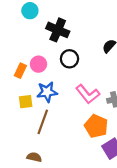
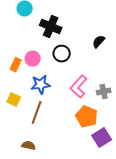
pink L-shape: (88, 94) -> (79, 87), turned 80
yellow square: (26, 102) -> (14, 100), moved, turned 32

